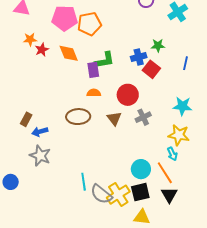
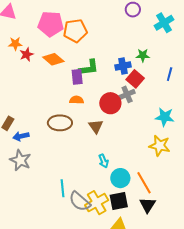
orange diamond: (69, 53) -> (53, 59), turned -30
gray cross: (143, 117) -> (127, 94), moved
cyan arrow: (172, 154) -> (103, 161), moved

